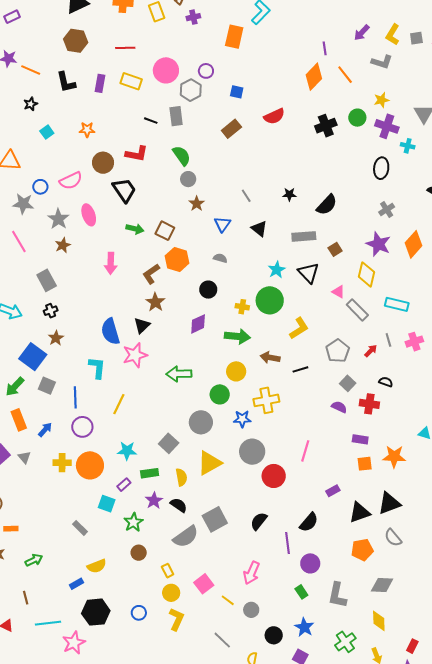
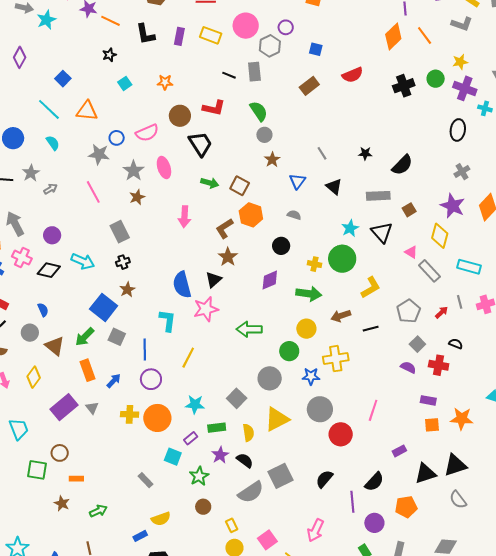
brown arrow: (270, 358) -> (341, 316), turned -30
orange pentagon: (362, 550) -> (406, 507), moved

